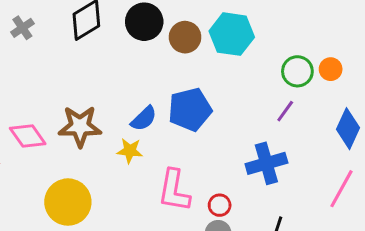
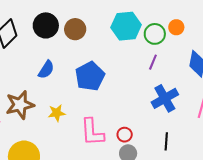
cyan hexagon: (232, 34) -> (126, 26), moved
blue semicircle: (144, 119) -> (46, 70), moved
blue cross: (266, 163) -> (165, 98), moved

